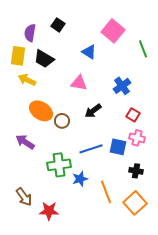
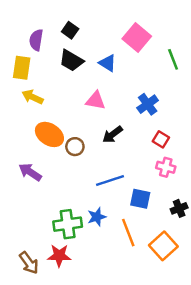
black trapezoid: (44, 59) -> (71, 61), moved
blue square: (118, 147) -> (140, 199), moved
green cross: (59, 165) -> (68, 224), moved
black cross: (136, 171) -> (179, 208), moved, turned -32
brown arrow: (24, 197) -> (29, 263), moved

